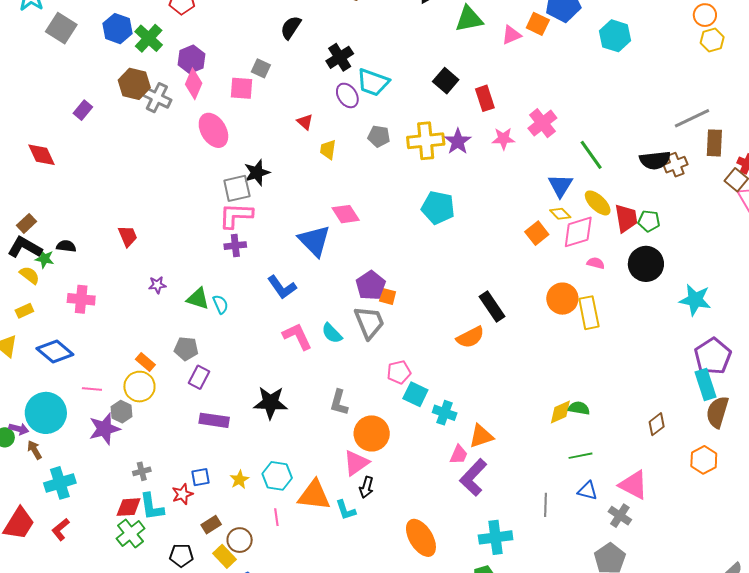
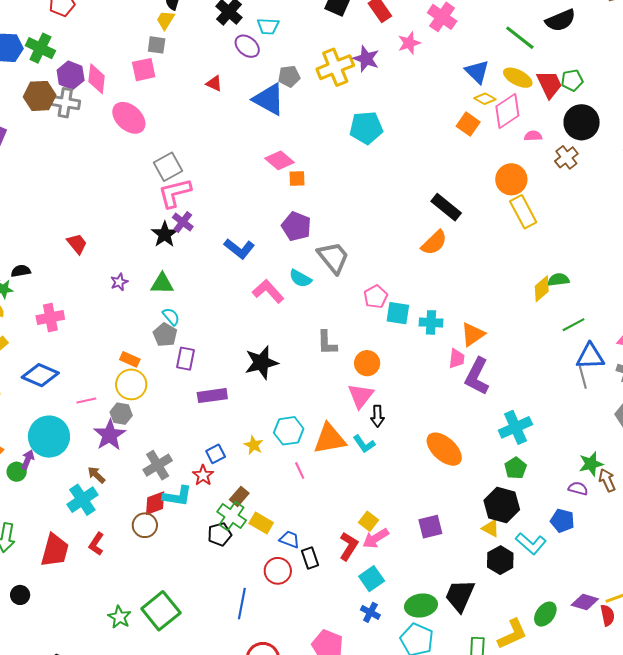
purple hexagon: (191, 59) -> (71, 75), moved
cyan trapezoid: (373, 82) -> (268, 26), size x0.7
yellow trapezoid: (328, 150) -> (165, 20), moved, turned 40
green line: (591, 155) -> (520, 38), moved
brown cross: (676, 165) -> (566, 157), moved
black star: (257, 173) -> (165, 234), moved
blue triangle: (314, 241) -> (269, 99), moved
purple cross: (235, 246) -> (183, 222), turned -30
purple pentagon: (371, 285) -> (296, 226), moved
orange square: (387, 296) -> (297, 179), moved
cyan semicircle: (220, 304) -> (171, 317), moved
yellow rectangle: (589, 313) -> (523, 212), moved
gray pentagon: (186, 349) -> (165, 335), turned -30
purple arrow: (19, 429) -> (28, 460), turned -66
orange circle: (372, 433) -> (367, 363), size x0.7
brown arrow: (35, 450) -> (96, 475), moved
gray cross: (142, 471) -> (158, 465), size x1.6
blue triangle: (587, 491) -> (590, 356), size x1.4
gray line: (546, 505) -> (583, 377), moved
cyan L-shape: (152, 507) -> (177, 496), turned -56
green cross: (131, 533) -> (232, 516), moved
brown circle: (240, 540) -> (145, 525), moved

